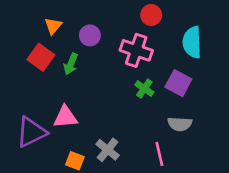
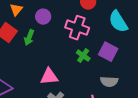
cyan semicircle: (192, 42) -> (118, 22), turned -30
pink triangle: (65, 117) -> (49, 77), moved

